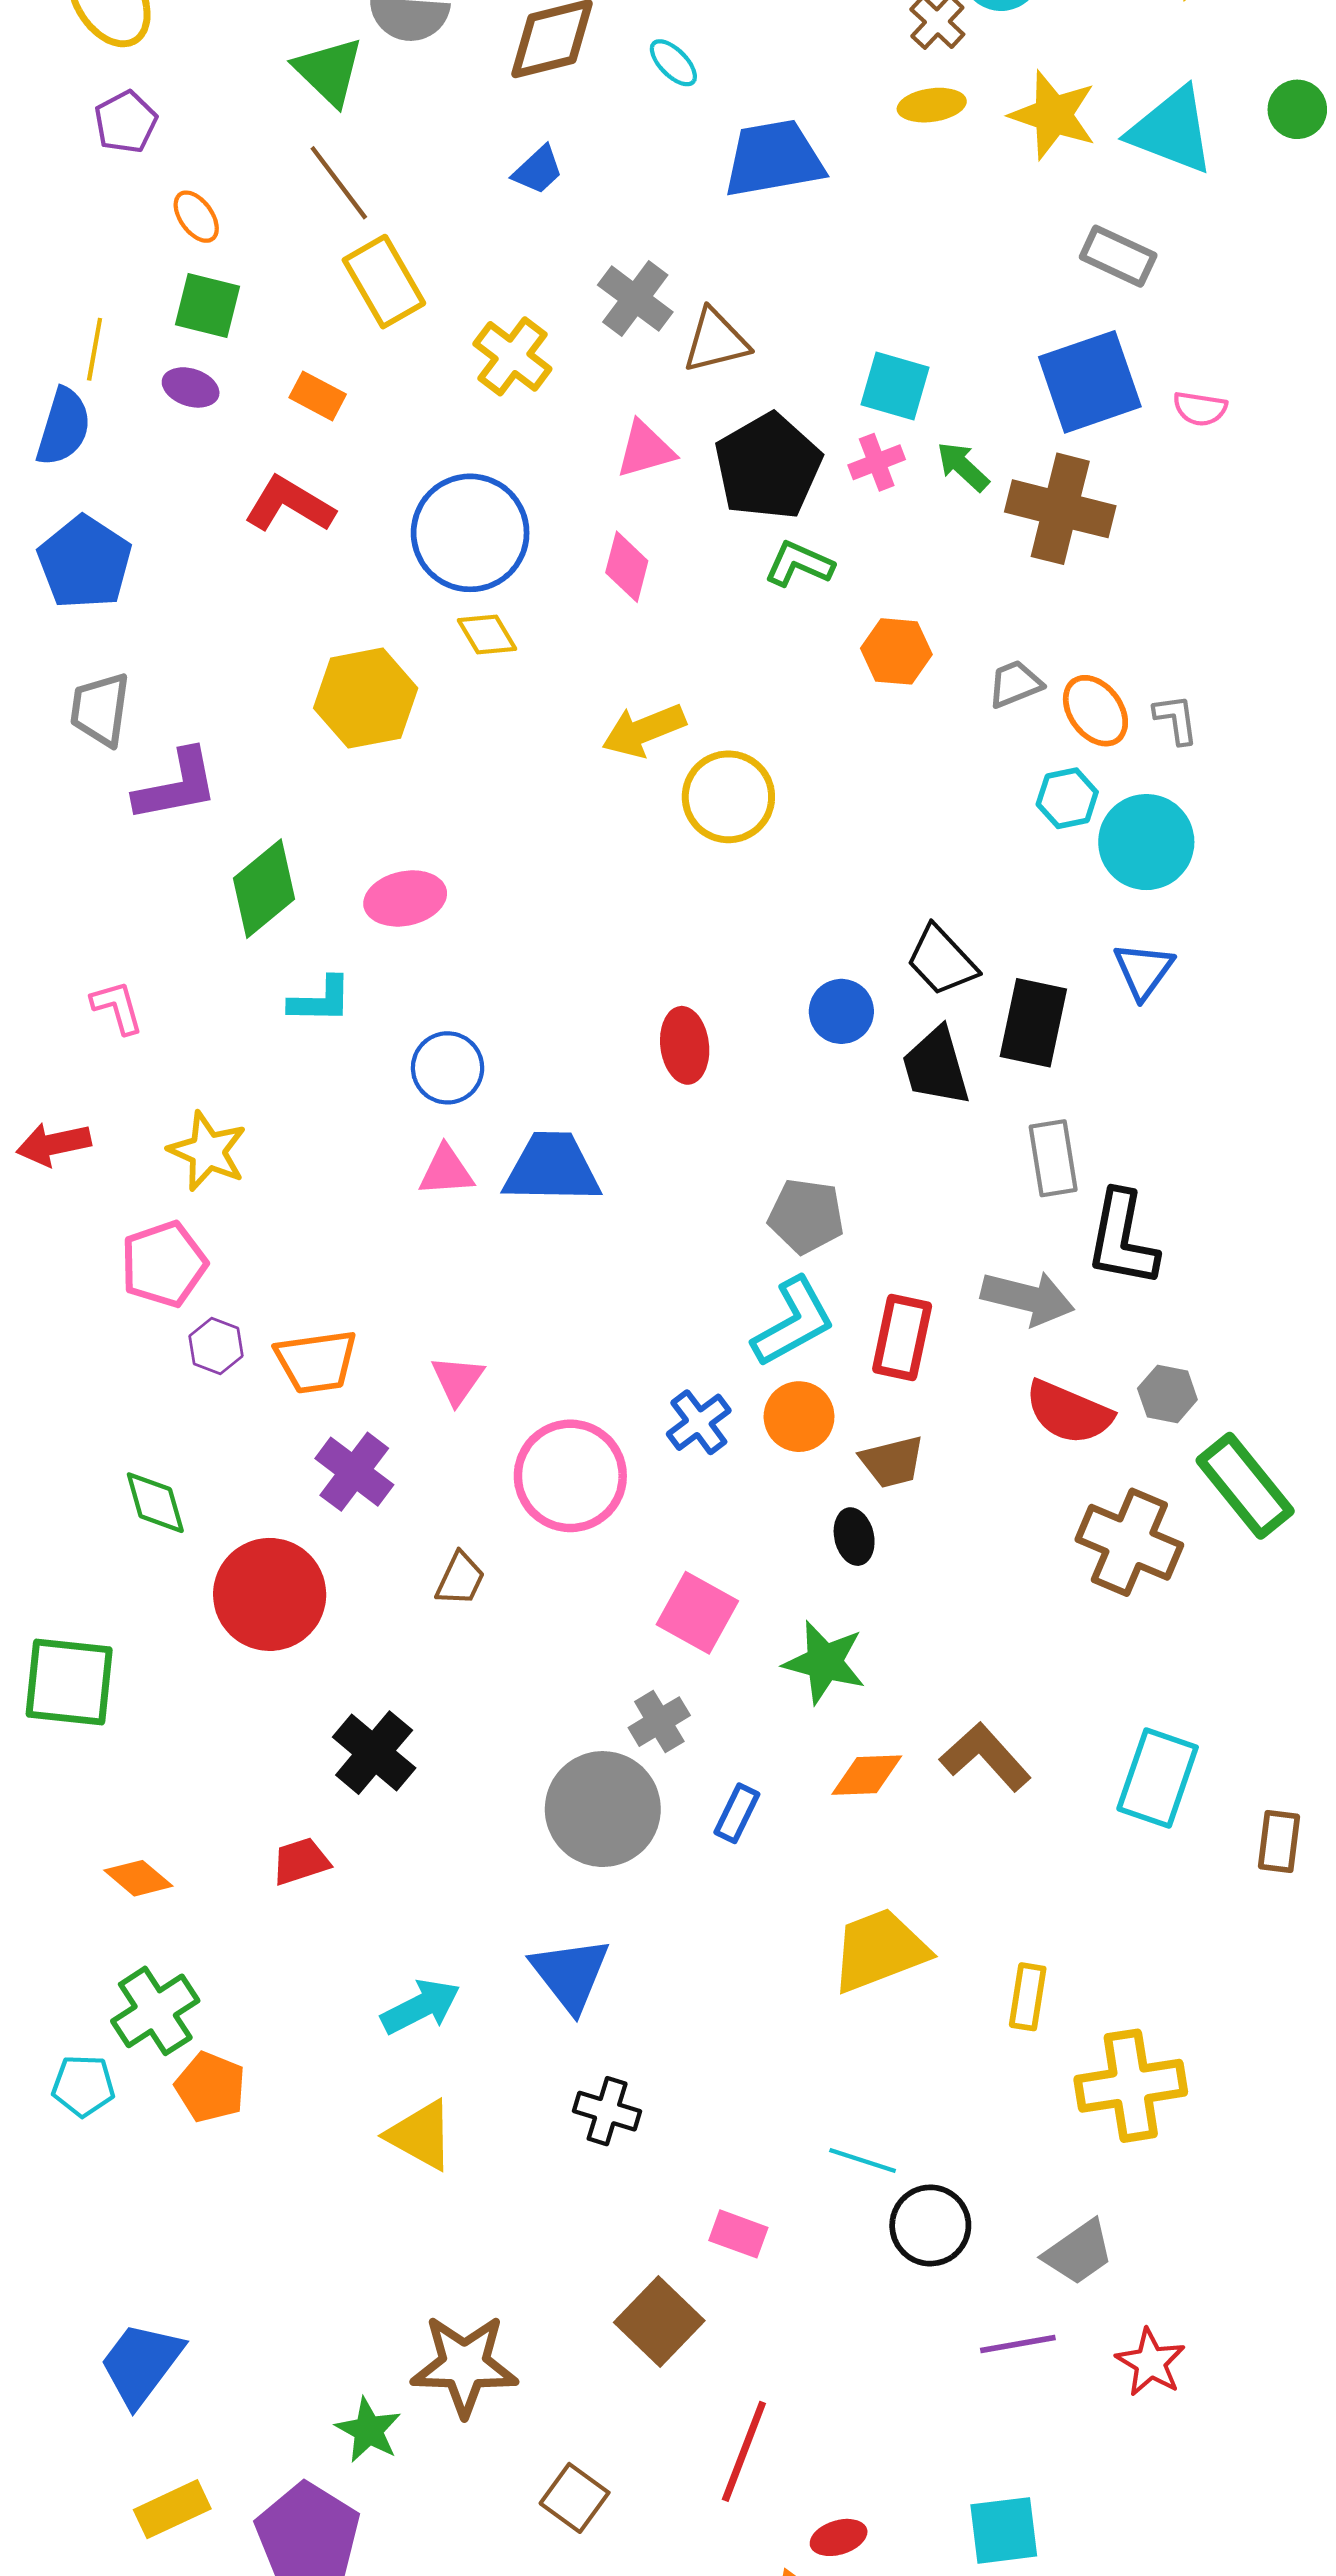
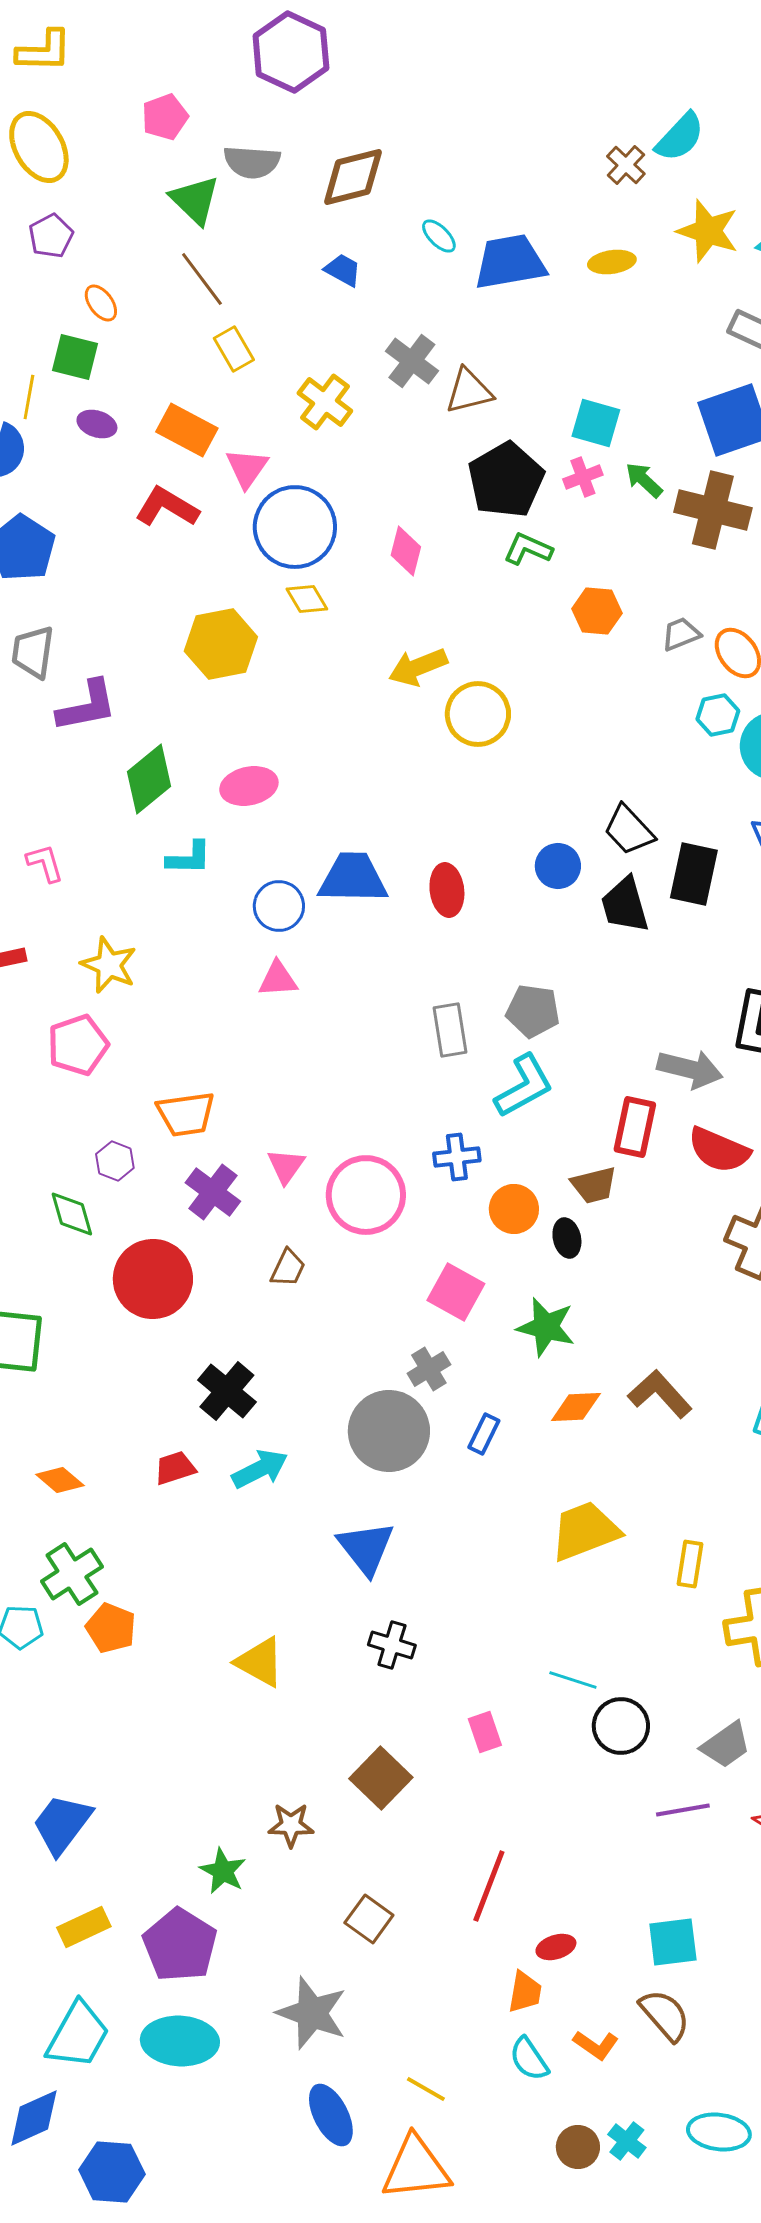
cyan ellipse: (673, 63) -> (439, 236), moved
yellow ellipse: (932, 105) -> (612, 262), moved
blue trapezoid: (538, 170) -> (343, 270), turned -108
yellow rectangle: (384, 282) -> (234, 349), size x0.7
green square: (208, 306) -> (75, 357), moved
orange rectangle: (318, 396) -> (187, 430), size x1.5
pink triangle: (645, 450) -> (247, 468), moved, turned -39
gray rectangle: (1053, 1158) -> (450, 1030), moved
blue trapezoid: (552, 1168) -> (353, 878), moved
red rectangle: (902, 1338) -> (635, 1127), moved
purple hexagon: (216, 1346) -> (115, 1161), moved
pink triangle: (457, 1380) -> (286, 1166), moved
orange circle: (799, 1417) -> (514, 1209), moved
blue cross: (699, 1422) -> (457, 1157), turned 30
cyan arrow: (421, 2007) -> (260, 1469), moved
pink rectangle: (738, 2234) -> (485, 1732), turned 51
brown square: (659, 2321) -> (381, 1778), moved
brown star: (464, 2365) -> (291, 1825), size x0.6

